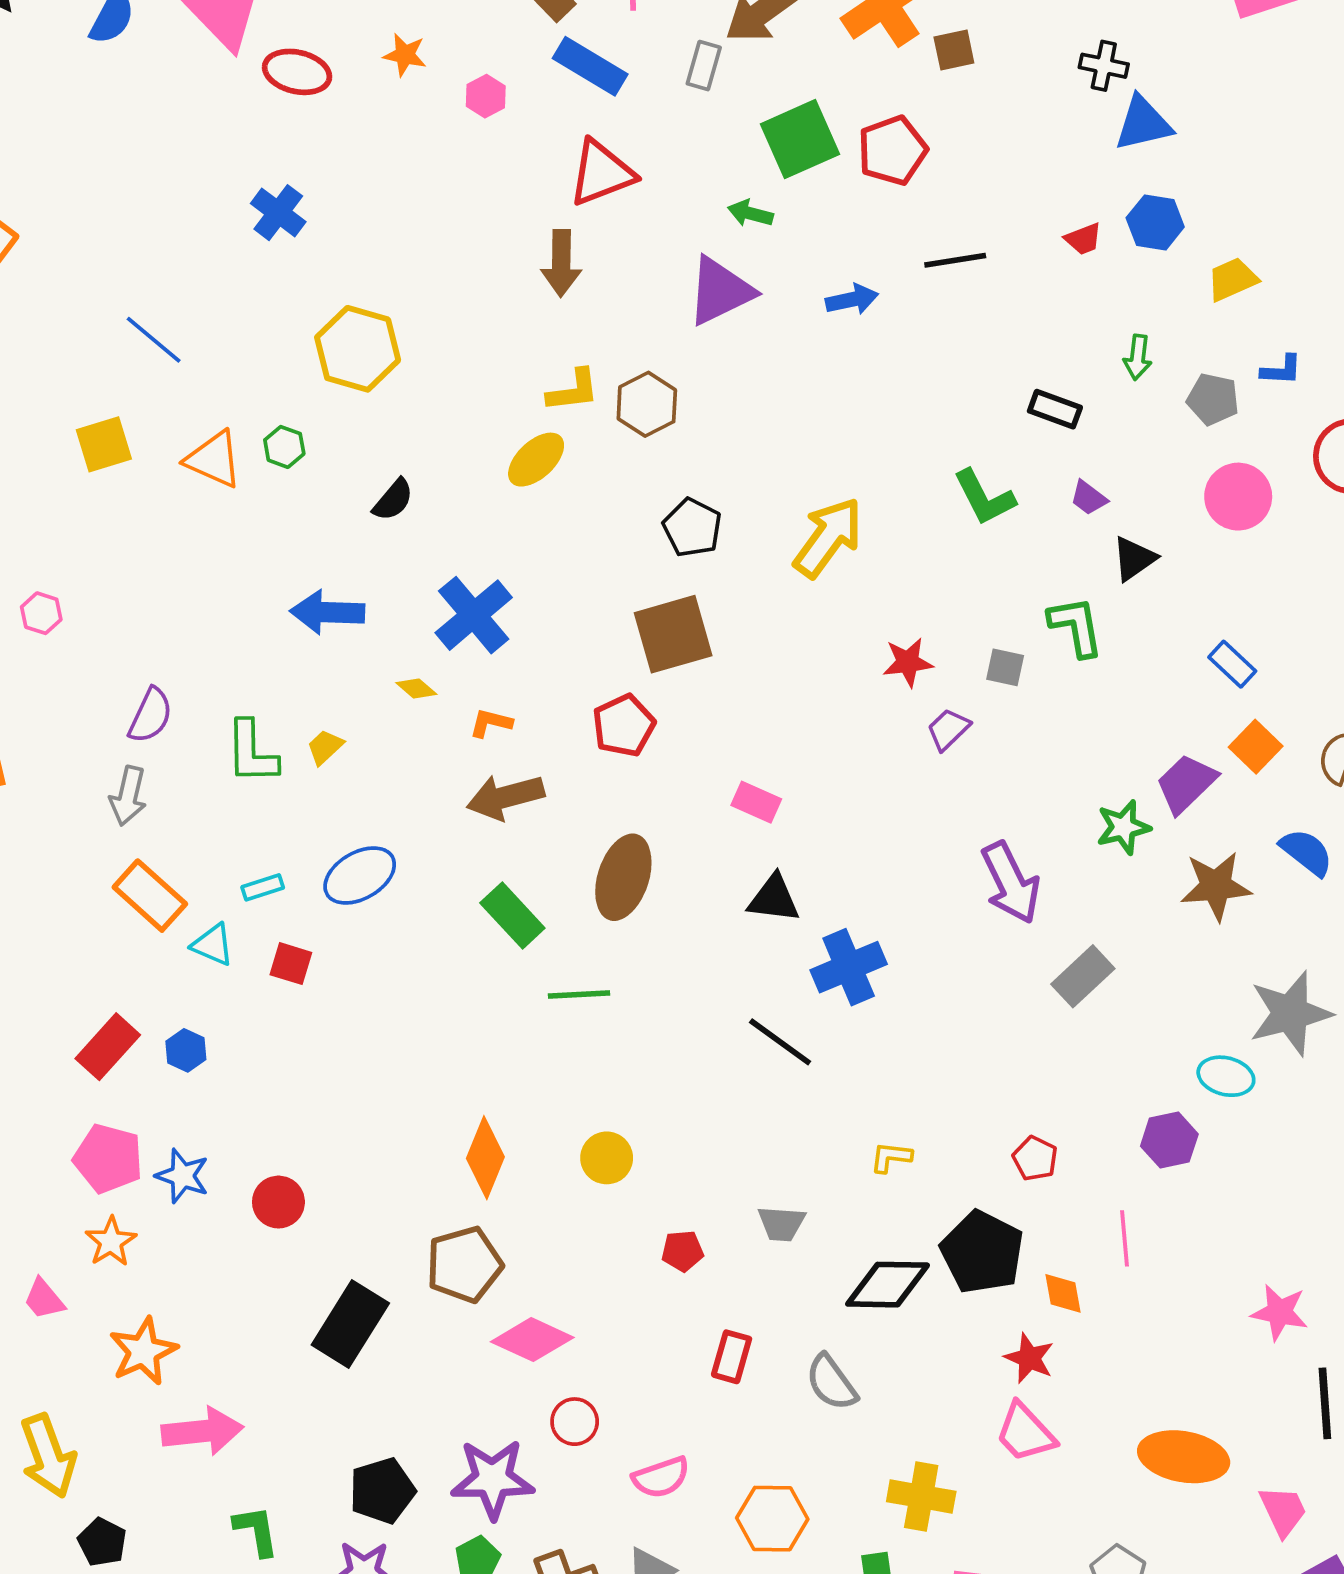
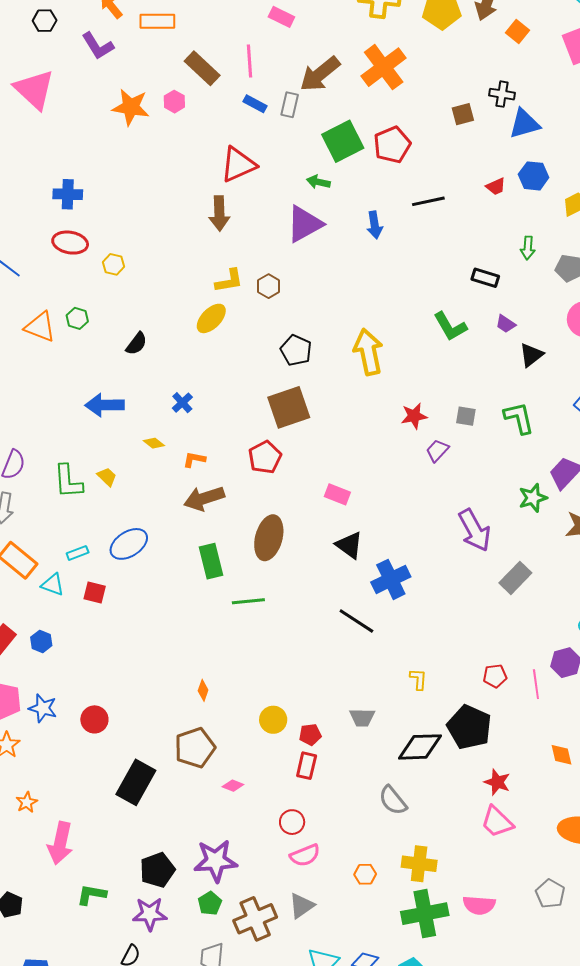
brown square: (954, 50) -> (463, 114), moved
orange star: (405, 55) -> (131, 107), size x1.6
blue rectangle: (590, 66) -> (255, 104), moved, size x0.6
red ellipse: (297, 72) -> (70, 243), moved
pink hexagon: (486, 96) -> (174, 102), moved
blue cross: (278, 213) -> (68, 194), turned -32
blue arrow: (852, 299) -> (375, 225), turned 96
yellow hexagon: (358, 349) -> (114, 264), size x0.5
brown hexagon: (647, 404) -> (269, 286), size x0.7
yellow arrow: (828, 537) -> (368, 352), turned -45
blue cross: (474, 615) -> (182, 403), size x0.5
green L-shape: (1076, 626) -> (519, 418), moved
yellow trapezoid: (325, 747) -> (107, 477), turned 90
black triangle: (774, 899) -> (349, 545), turned 32
green rectangle: (512, 916) -> (211, 561), turned 32
yellow L-shape: (891, 1157) -> (418, 679), turned 90
orange diamond: (485, 1158) -> (203, 690), size x0.5
yellow circle: (607, 1158) -> (273, 720), moved
red pentagon: (1035, 1158) -> (495, 676), turned -30
pink line: (1125, 1238) -> (536, 684), moved
orange diamond: (1063, 1293) -> (561, 755), moved
pink diamond: (532, 1340) -> (233, 786), size x0.5
orange star: (143, 1351) -> (27, 802), size x0.6
red rectangle: (732, 1357) -> (307, 766), moved
red circle: (575, 1422) -> (292, 822), moved
pink arrow: (202, 1431) -> (60, 843), turned 111
yellow cross: (921, 1497) -> (419, 864), moved
orange hexagon: (772, 1519) -> (365, 874), size x0.6
green L-shape: (256, 1531) -> (92, 895), turned -68

